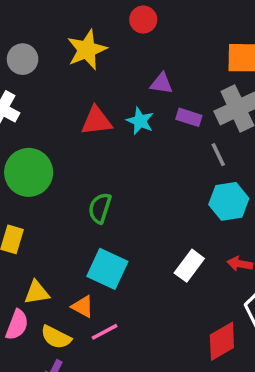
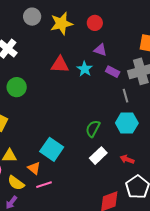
red circle: (143, 20) -> (95, 23), moved
gray circle: (23, 59) -> (32, 17), moved
green circle: (29, 172) -> (17, 87), size x0.7
green semicircle: (100, 208) -> (93, 129), moved

